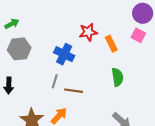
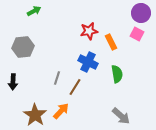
green arrow: (12, 24) -> (34, 11), moved
blue cross: (64, 54) -> (88, 62), moved
brown line: (74, 91) -> (75, 87), turned -66

